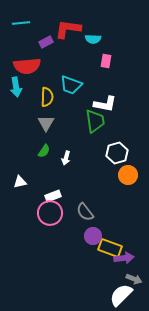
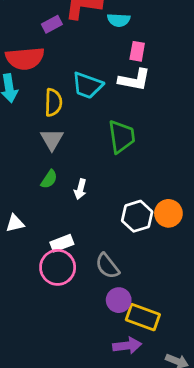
white L-shape: (105, 104) -> (134, 80), moved
white hexagon: (117, 153) -> (137, 216), moved
purple arrow: (124, 258) -> (127, 346), moved

